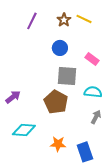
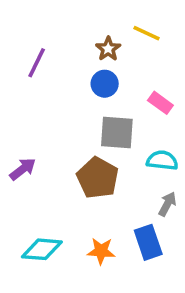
brown star: (64, 20) -> (108, 49), moved
purple line: (32, 21) -> (37, 63), moved
cyan diamond: (24, 130) -> (42, 249), moved
blue rectangle: (85, 152) -> (148, 242), moved

